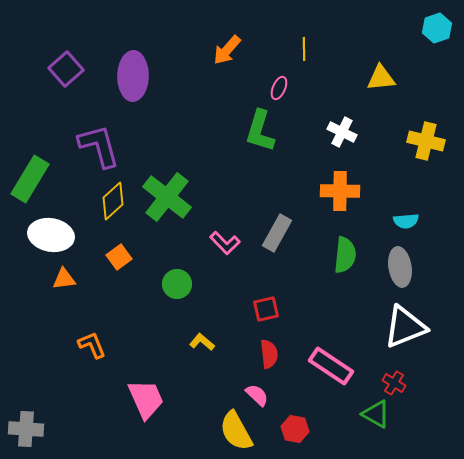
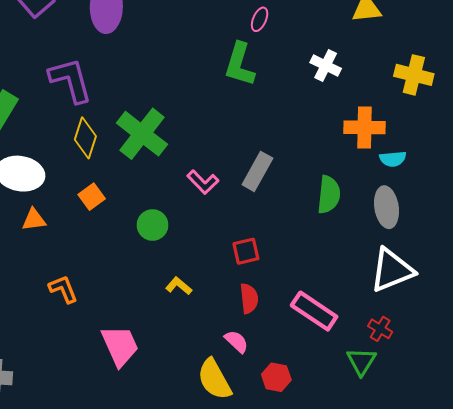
orange cross: (340, 191) -> (364, 127), moved
yellow diamond: (113, 201) -> (85, 138), turned -30
green triangle: (376, 414) -> (361, 361), turned 32

